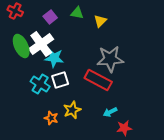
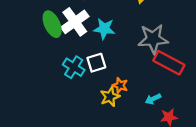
cyan star: (54, 58) -> (104, 29), moved
red rectangle: (98, 80) -> (169, 63), moved
orange star: (51, 118) -> (120, 85), moved

